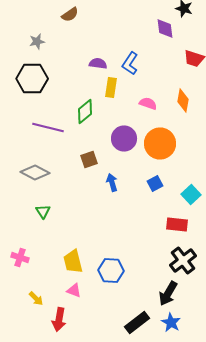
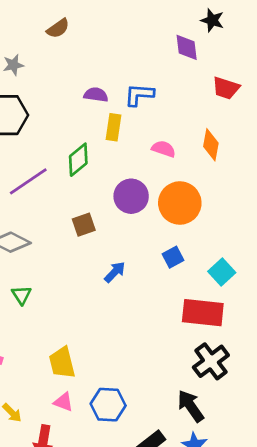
blue L-shape: (130, 64) -> (139, 95), turned 60
purple line: (48, 128) -> (28, 181), turned -48
blue arrow: (112, 182) -> (115, 272), moved, turned 60
red rectangle: (177, 224) -> (203, 313), size x1.4
blue hexagon: (111, 270) -> (108, 405), moved
black arrow: (168, 294) -> (191, 406), turned 115

